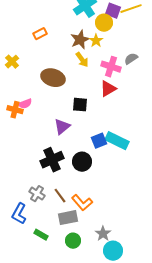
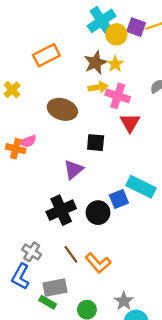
yellow circle: (104, 23) -> (116, 34), moved
orange rectangle: (40, 34) -> (46, 55), size x1.5
yellow arrow: (82, 60) -> (98, 87), turned -63
pink cross: (111, 67) -> (118, 96), moved
red triangle: (108, 89) -> (130, 123), turned -30
blue square: (99, 141) -> (119, 199), moved
gray cross: (37, 194) -> (32, 252), moved
gray rectangle: (68, 218) -> (55, 288), moved

